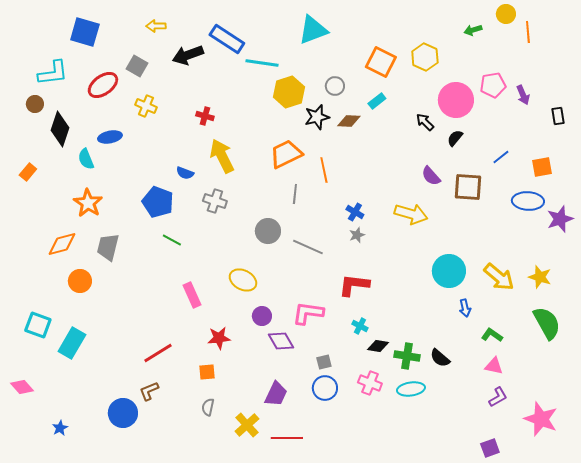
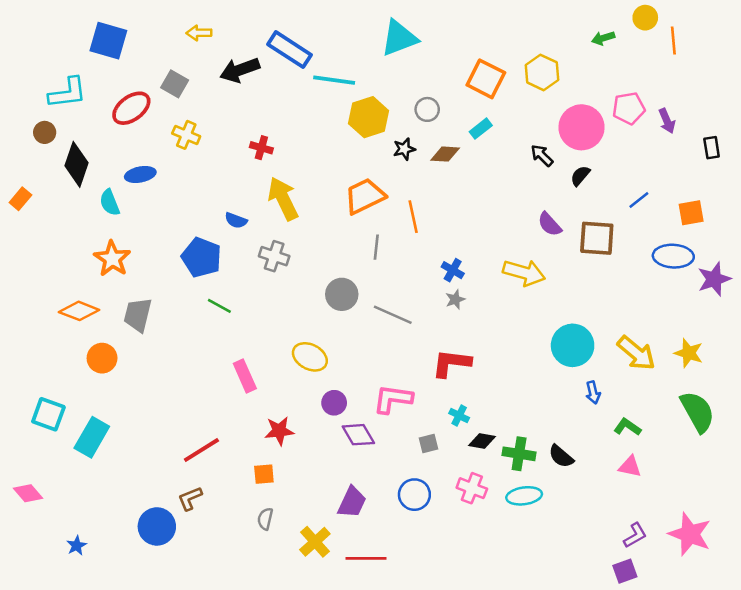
black star: (317, 117) -> (404, 149), size x0.7
orange rectangle: (28, 172) -> (20, 199), moved
orange diamond: (62, 244) -> (79, 311), turned 36
gray square: (324, 362) -> (428, 444), moved
purple L-shape: (498, 397) -> (635, 535), moved

